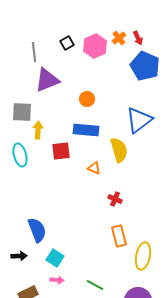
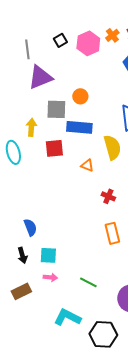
gray square: (22, 112) -> (56, 109), moved
blue semicircle: (37, 230) -> (30, 227), size x0.7
black arrow: (19, 256) -> (22, 255), moved, turned 77
cyan square: (55, 258) -> (48, 255), turned -30

